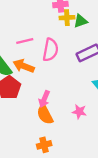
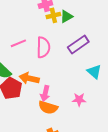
orange arrow: (24, 66) -> (29, 78), moved
orange semicircle: (45, 114) -> (48, 107), turned -36

